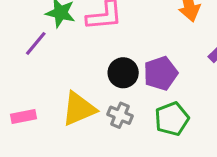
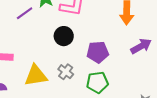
black circle: (123, 73) -> (64, 36), moved
yellow triangle: (79, 109) -> (36, 75), moved

